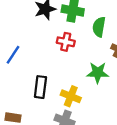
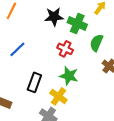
green star: (98, 73) -> (69, 76), moved

